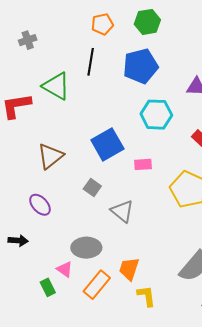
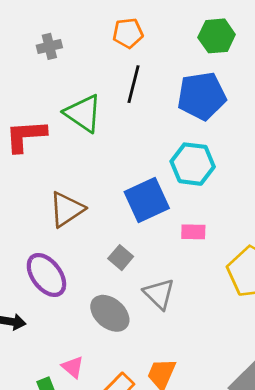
orange pentagon: (102, 24) -> (128, 33), moved
cyan hexagon: (156, 115) -> (193, 164), moved
purple ellipse: (40, 205) -> (46, 275), size x1.4
gray ellipse: (86, 248) -> (110, 313), moved, turned 36

